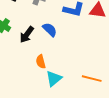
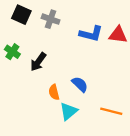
blue semicircle: (50, 30) -> (80, 84), moved

